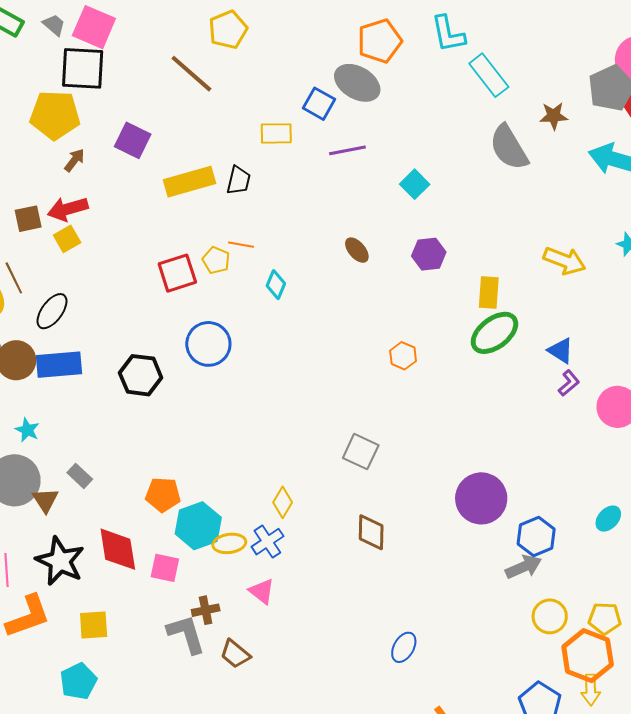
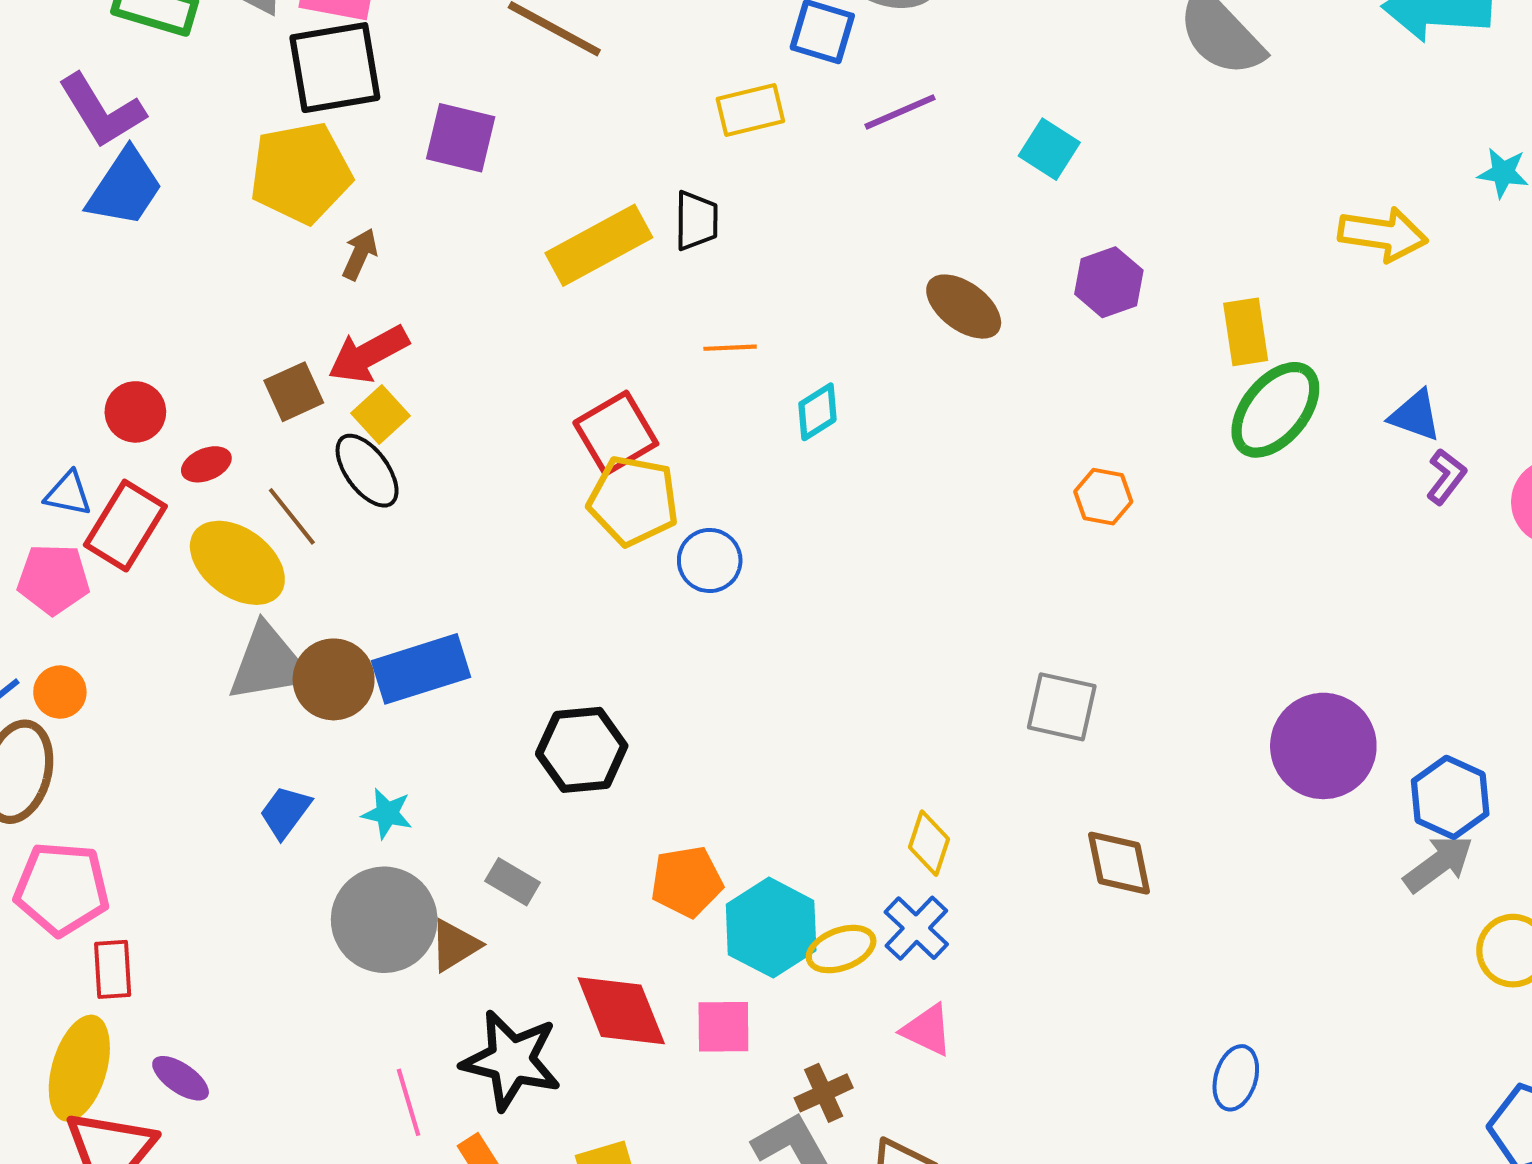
purple square: (133, 140) -> (461, 138), moved
brown ellipse: (357, 250) -> (964, 307), size x1.4
yellow pentagon: (216, 260) -> (633, 501), moved, size x1.6
cyan diamond: (276, 285) -> (817, 412), turned 48
black ellipse: (52, 311) -> (367, 471), moved, turned -60
blue circle: (208, 344) -> (710, 560), size x0.7
black hexagon: (141, 375) -> (582, 750), moved
brown triangle: (45, 500) -> (455, 945), turned 44

